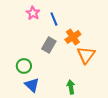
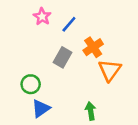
blue line: (54, 19) -> (69, 24), turned 64
blue triangle: (32, 85) -> (41, 108), turned 42

